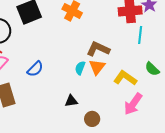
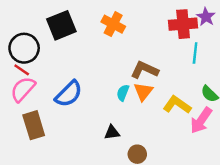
blue semicircle: (35, 69) -> (69, 94), size x1.4
pink arrow: (133, 104) -> (201, 120), moved

